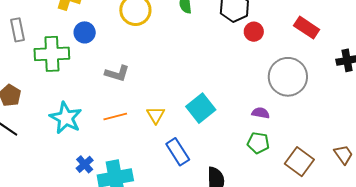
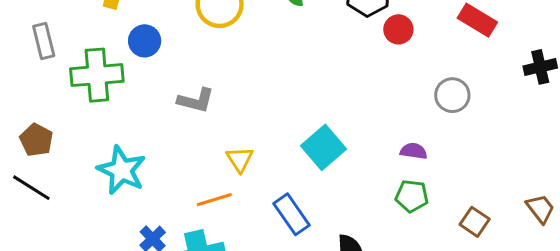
gray circle: (288, 77) -> (452, 95), size x0.6
yellow triangle: (156, 115) -> (240, 159), moved
orange line: (115, 116) -> (214, 200), moved
brown square: (299, 162) -> (475, 222), size x0.7

